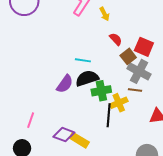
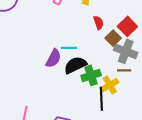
red semicircle: (116, 39) -> (99, 23), turned 32
red square: (144, 47) -> (127, 26), turned 30
purple semicircle: (65, 84) -> (53, 58), moved

